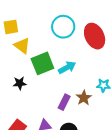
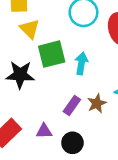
cyan arrow: (67, 68) -> (81, 63), turned -60
black star: (20, 83) -> (20, 75), size x1.6

